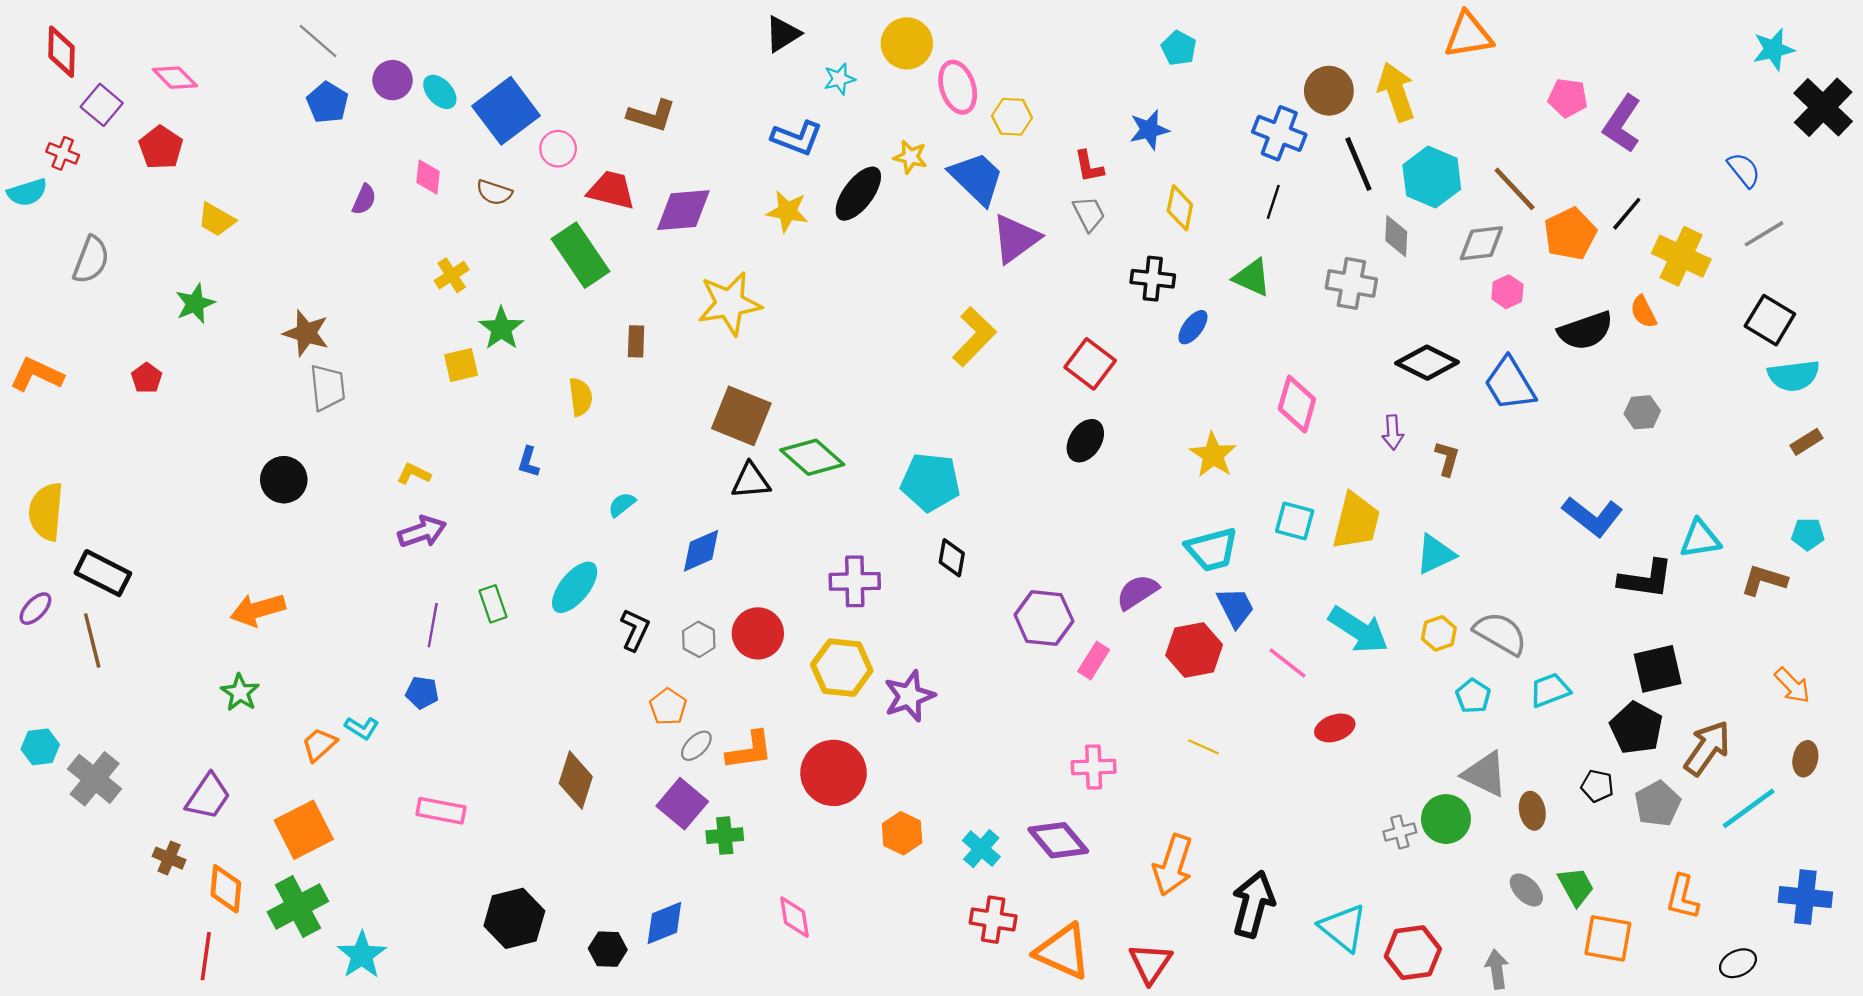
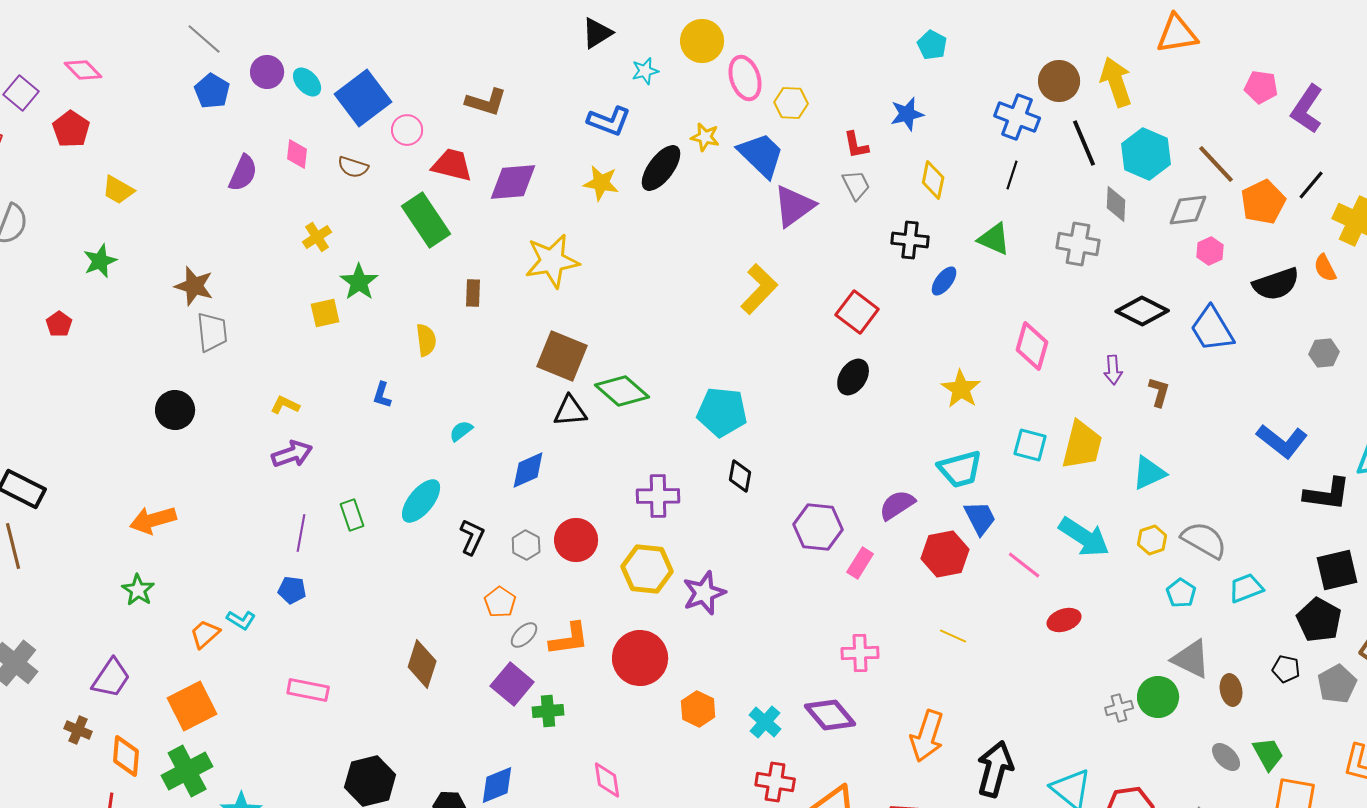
purple semicircle: (364, 199) -> (243, 173), size x1.4

